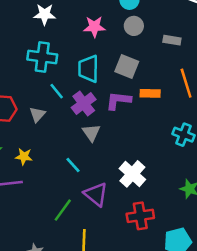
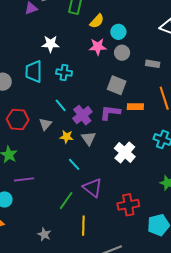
pink star: (94, 27) -> (98, 47), moved
cyan cross: (42, 57) -> (64, 72), moved, size x0.7
cyan trapezoid: (88, 69) -> (34, 72), moved
yellow star: (24, 156) -> (67, 137), moved
white cross: (132, 174) -> (125, 152), moved

